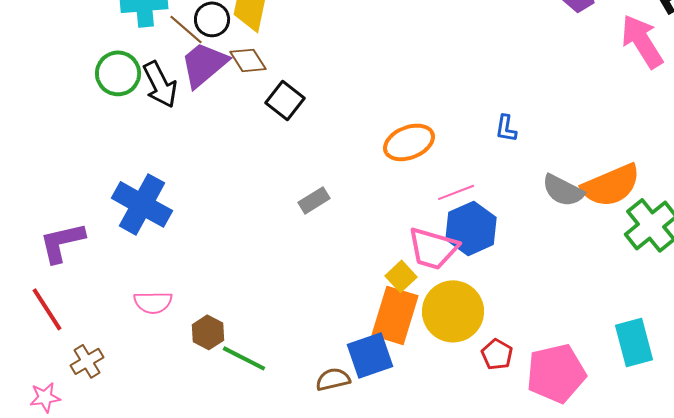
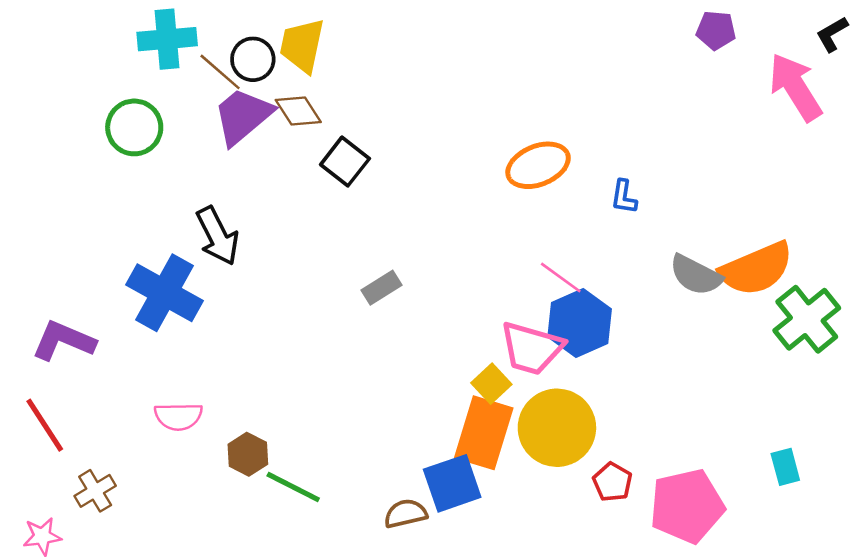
black arrow: (160, 84) -> (218, 236), moved
orange ellipse: (409, 142) -> (538, 165), moved
pink line: (456, 192) -> (561, 278), turned 57
purple L-shape: (62, 242) -> (64, 341), turned 36
cyan rectangle: (634, 342) -> (785, 467), size x0.6

